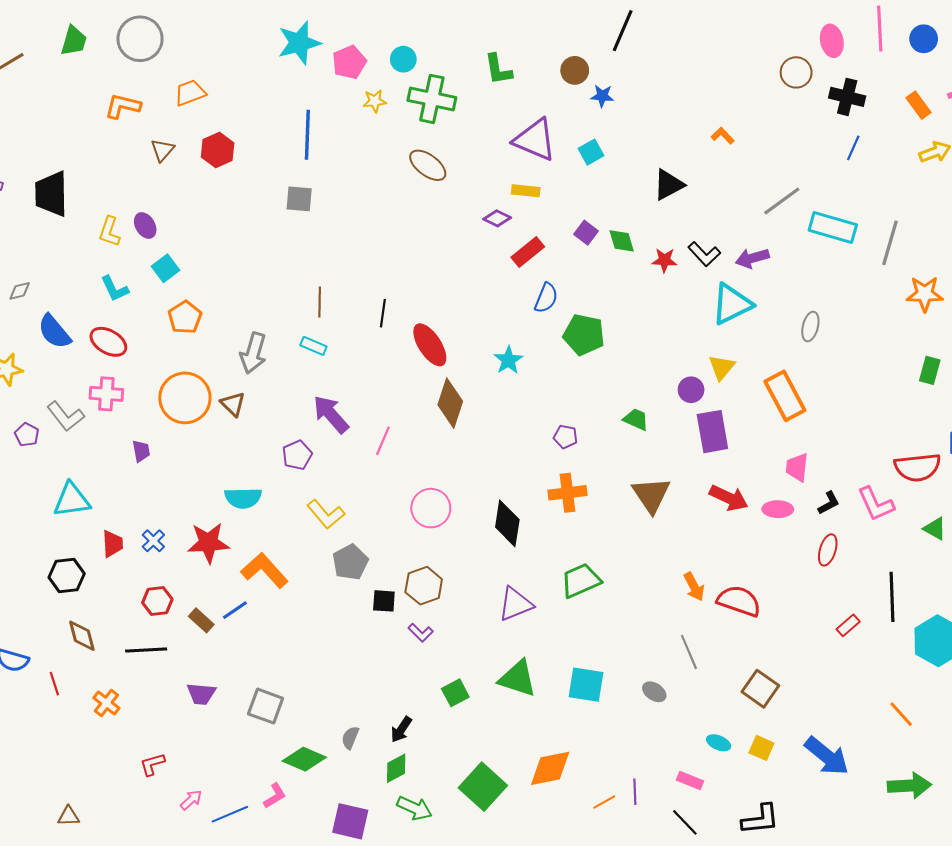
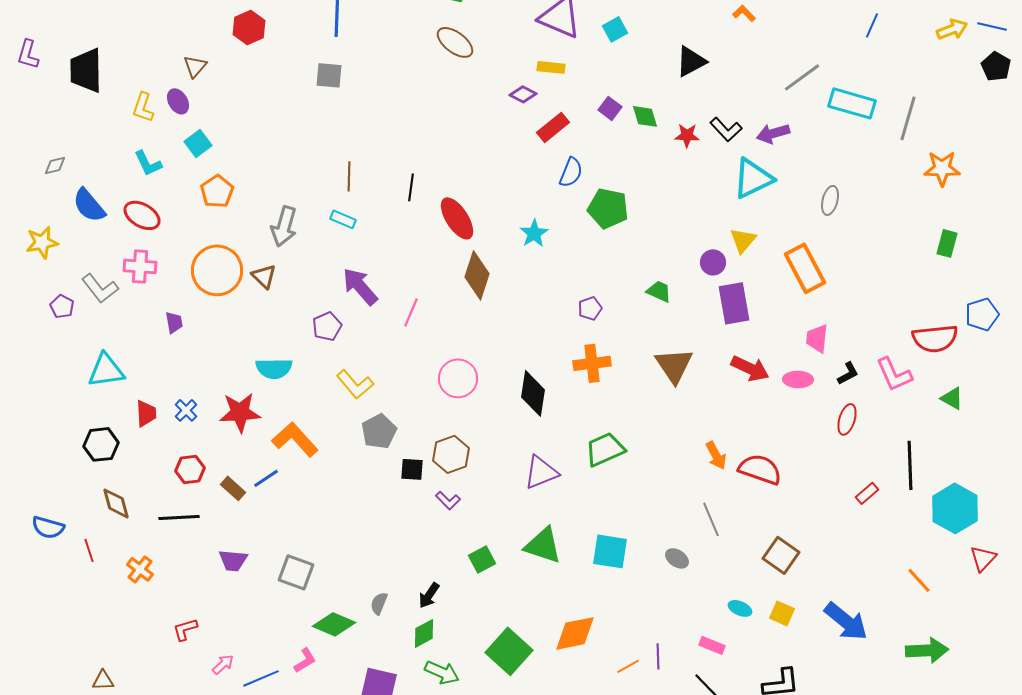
brown triangle: (162, 150) -> (195, 66), moved
purple pentagon: (566, 437) -> (590, 308), turned -30

